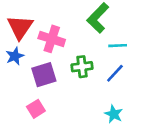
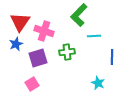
blue line: (115, 73) -> (112, 57), moved, turned -42
cyan star: (114, 114) -> (98, 83), moved

